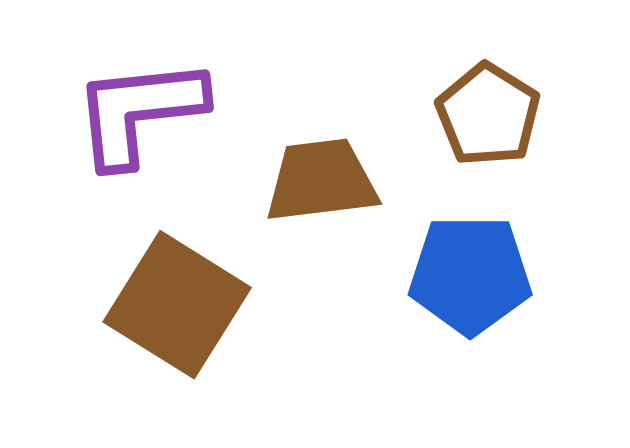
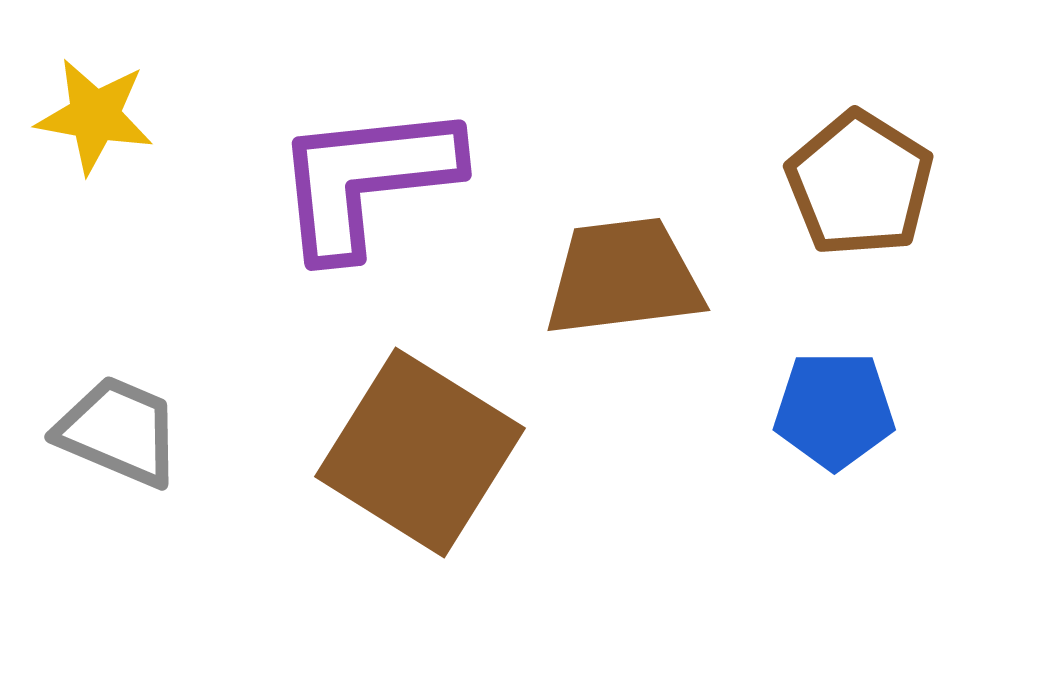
blue pentagon: (470, 275) -> (834, 410), size x0.7

